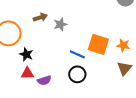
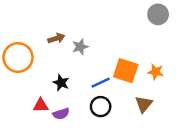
black star: (26, 54) -> (61, 83), moved
blue line: (77, 54) -> (101, 83), turned -49
brown triangle: (124, 68) -> (144, 104), moved

